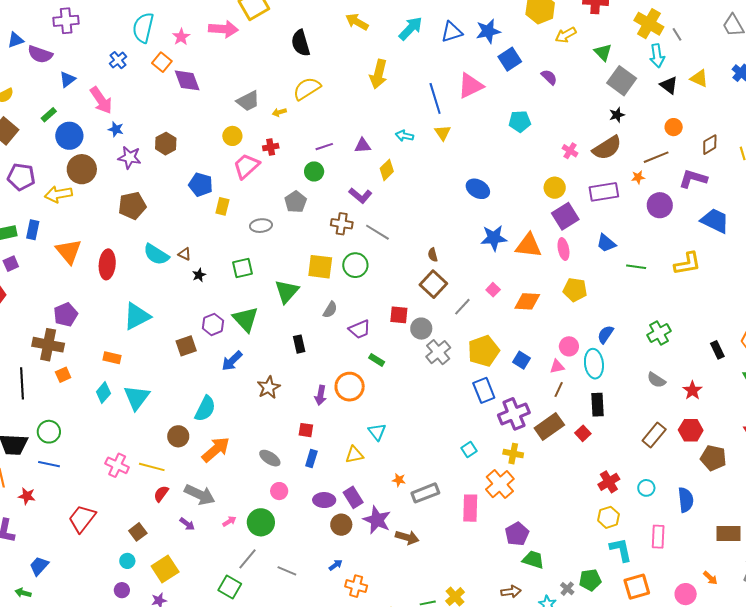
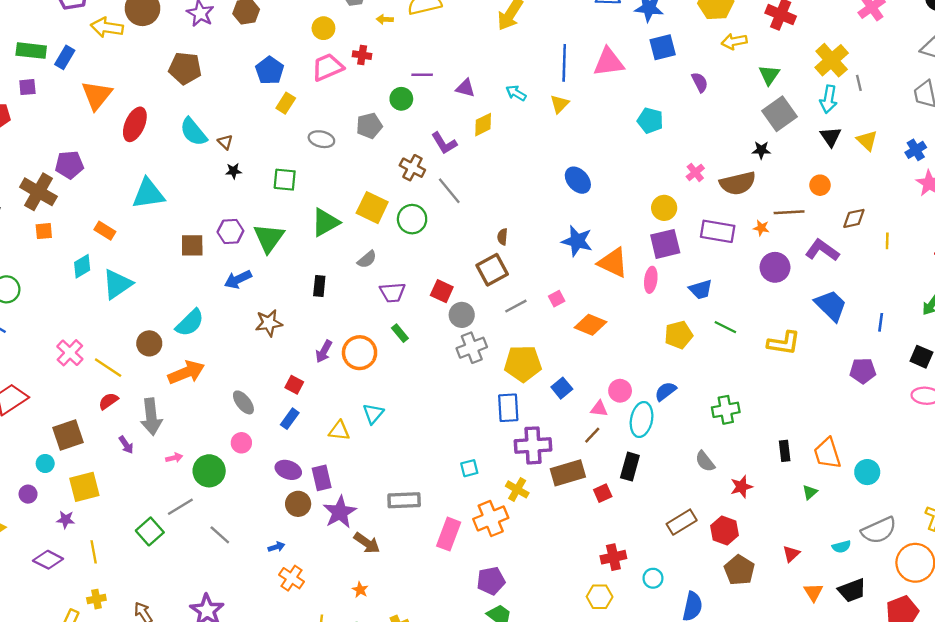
blue trapezoid: (606, 243) -> (701, 289), turned -75
yellow pentagon: (575, 290) -> (679, 335), moved, turned 30
orange star: (399, 480) -> (360, 590), moved
gray arrow: (200, 495) -> (151, 417), turned 40
brown square: (138, 532) -> (68, 435), size x1.5

